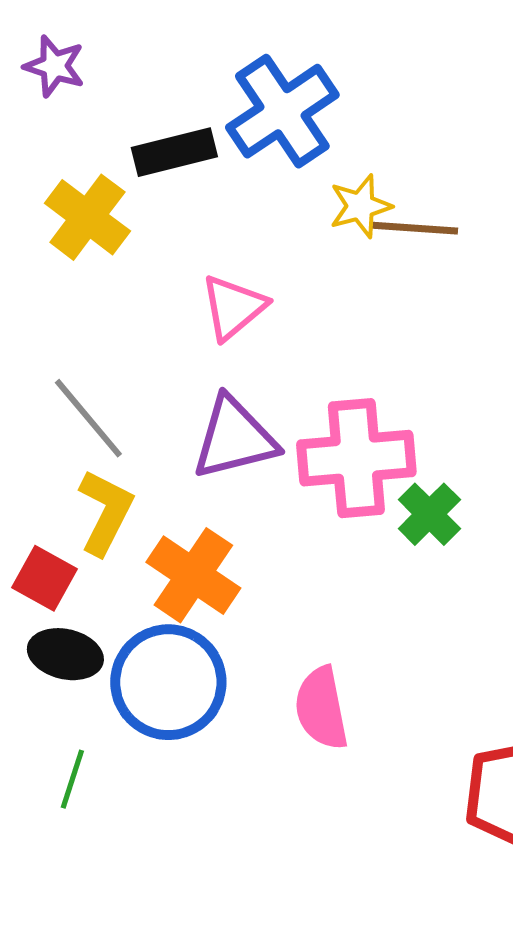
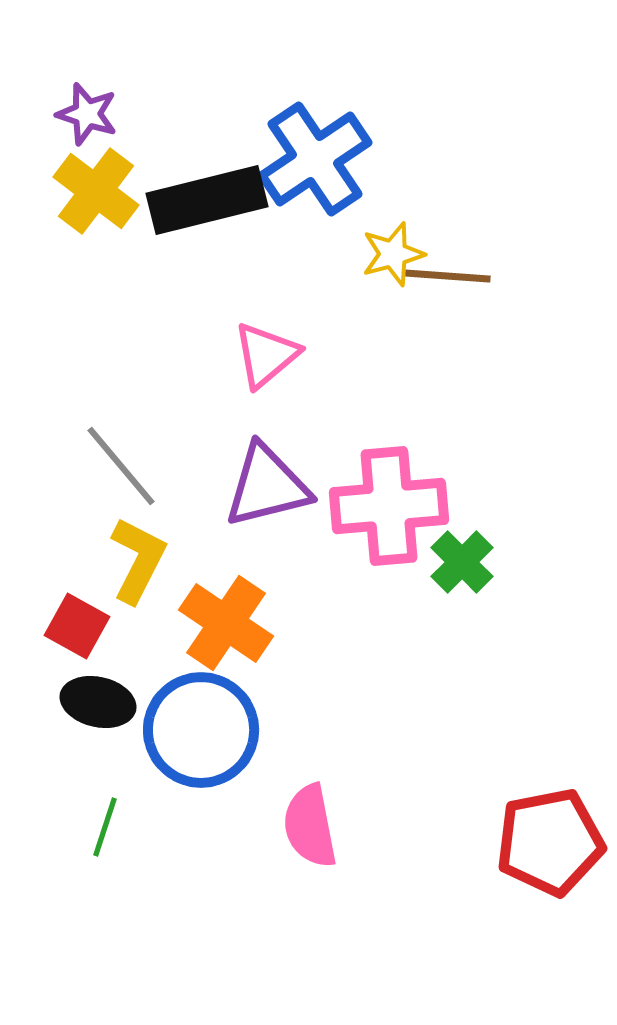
black rectangle: (174, 152) -> (207, 200), size x1.4
yellow cross: (87, 217) -> (96, 191), moved
pink semicircle: (321, 708) -> (310, 826), moved

